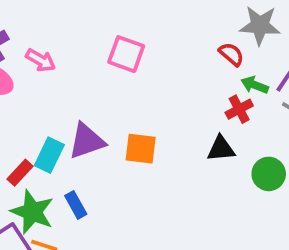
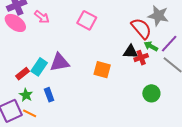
red semicircle: (231, 54) -> (141, 28), size x1.6
orange square: (141, 149) -> (102, 70), moved
black triangle: (221, 149) -> (130, 52), moved
green star: (32, 212) -> (26, 95), size x0.6

